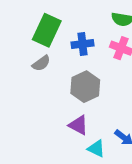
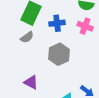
purple triangle: (78, 125) -> (31, 82), moved

